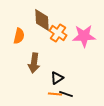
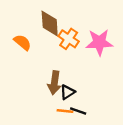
orange semicircle: (19, 36) -> (22, 42), turned -63
brown arrow: (34, 63) -> (54, 83), moved

